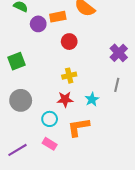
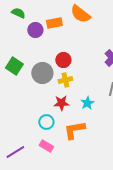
red circle: (69, 42) -> (63, 60), moved
green square: (17, 61) -> (14, 66), turned -36
gray circle: (21, 100) -> (42, 73), moved

